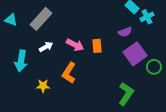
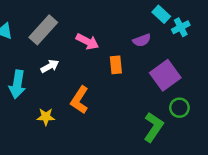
purple semicircle: (125, 32) -> (142, 40), moved
pink arrow: (75, 45) -> (87, 42), moved
green circle: (154, 67) -> (179, 108), moved

